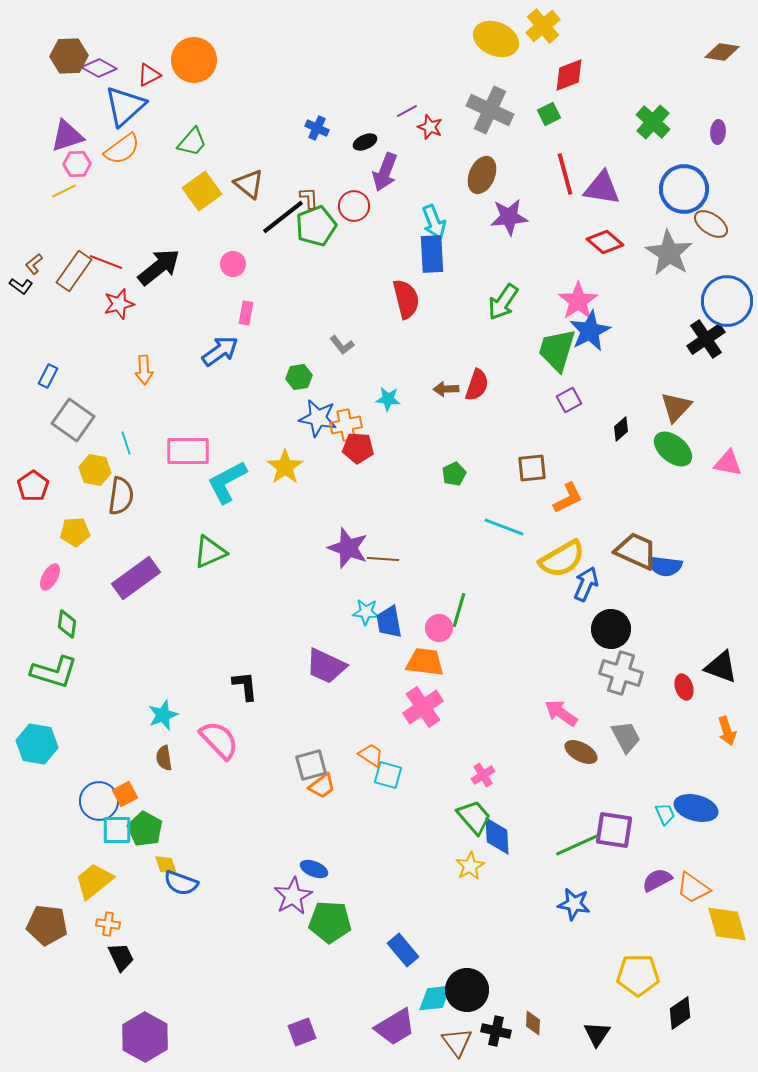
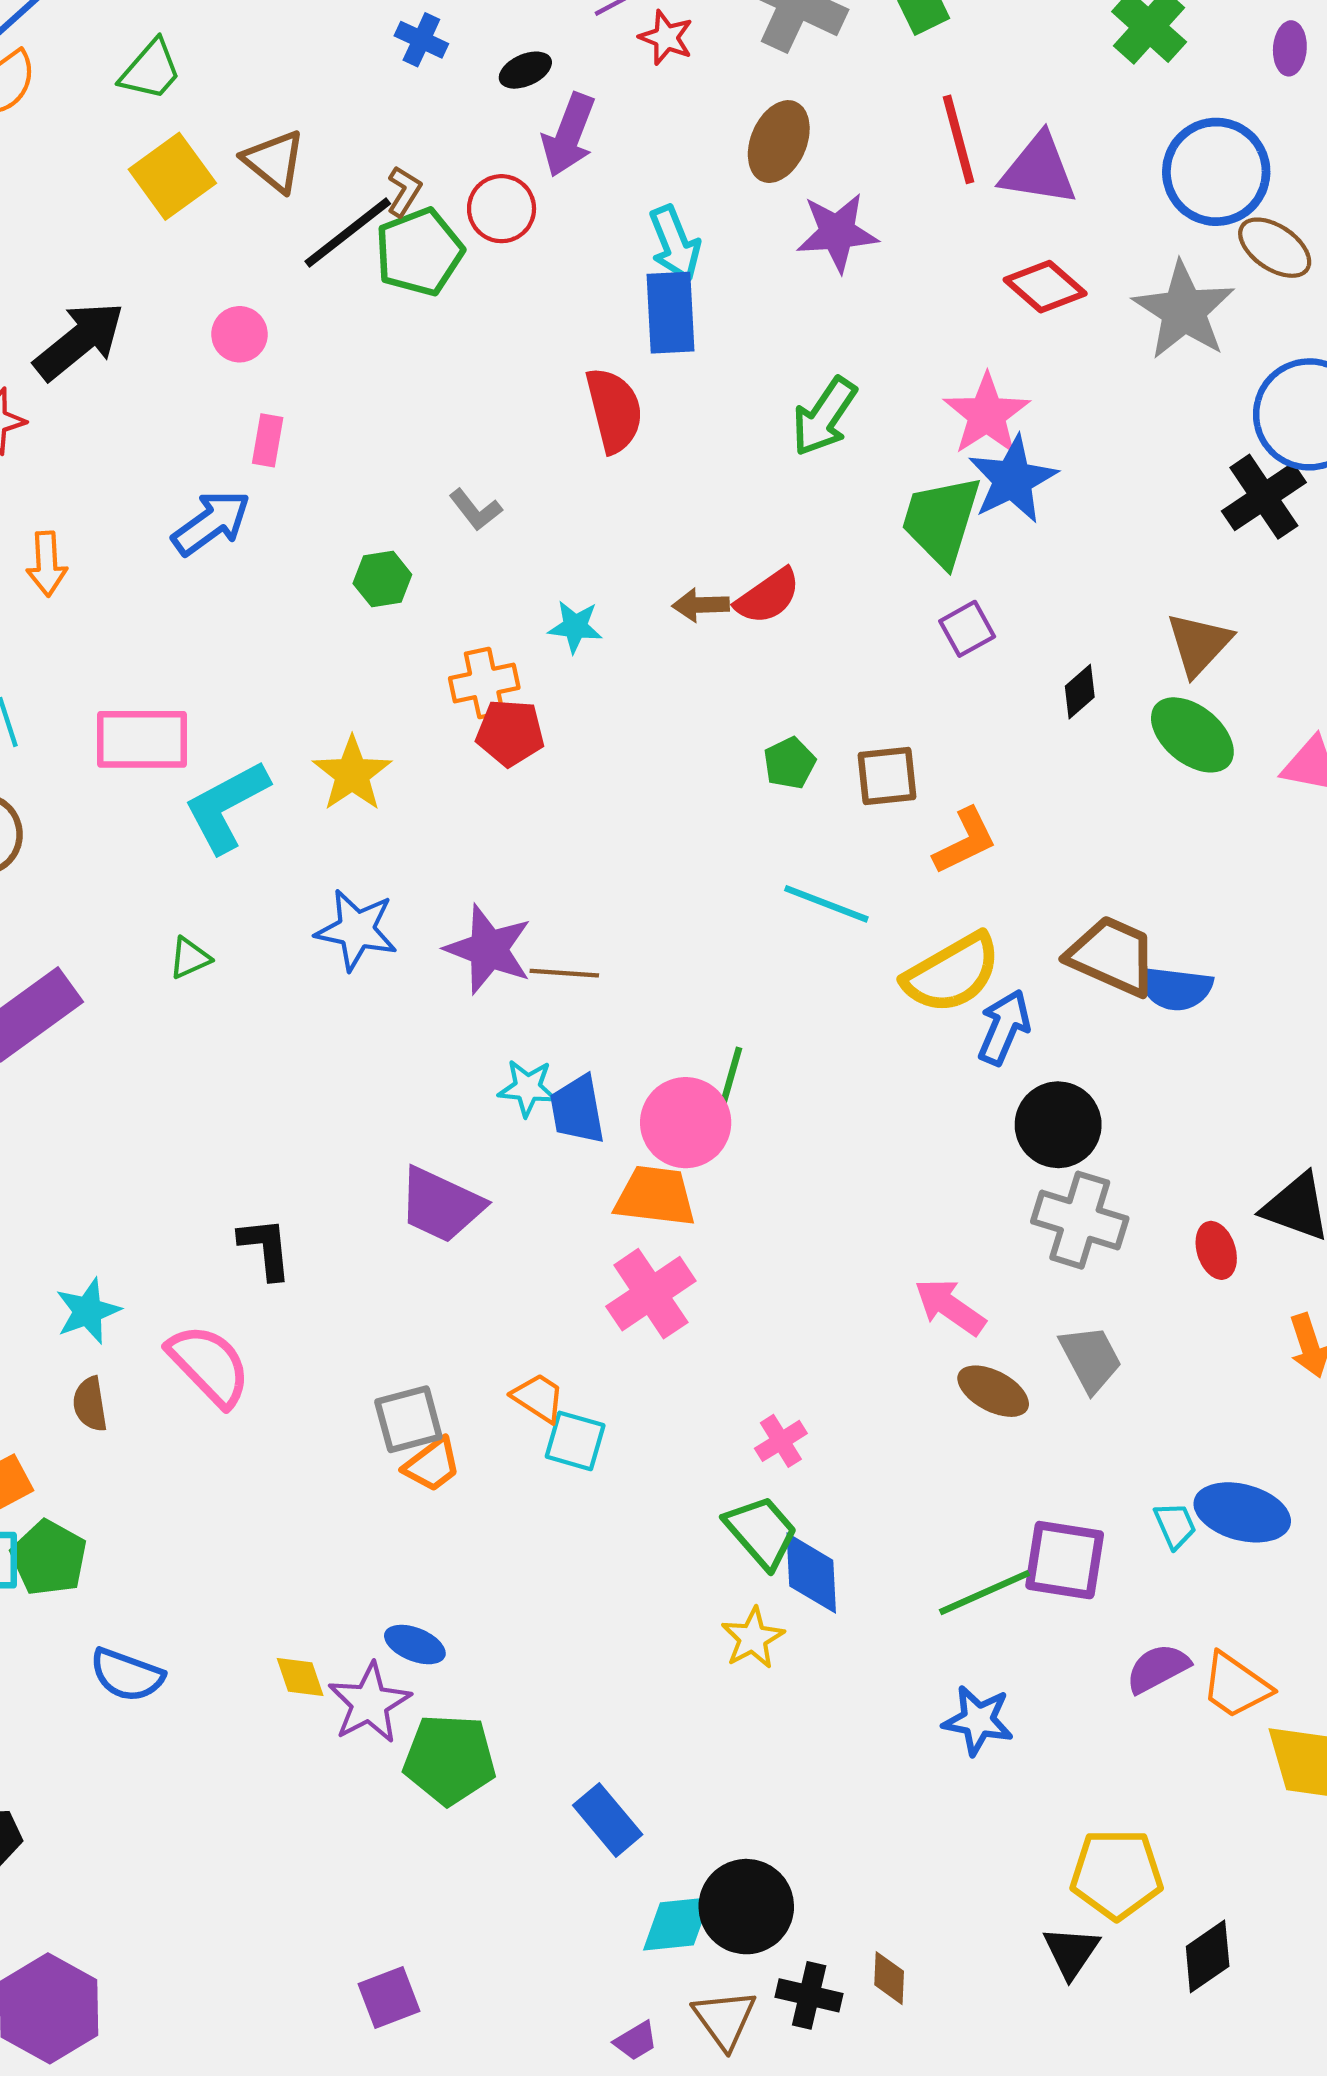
brown L-shape: (309, 198) -> (404, 191), turned 35
red semicircle: (477, 385) -> (768, 596), turned 36
blue star: (318, 418) -> (356, 930), moved
green pentagon: (454, 474) -> (790, 763), moved
green triangle: (210, 552) -> (190, 958), size x0.6
pink circle: (439, 628) -> (686, 1123), size x1.5
yellow diamond: (166, 865) -> (300, 1677), moved
purple trapezoid: (395, 1027) -> (636, 2041), moved, size x0.5
black triangle: (597, 1034) -> (1071, 1952), moved

